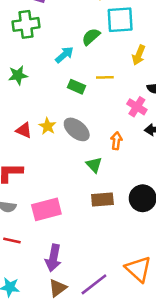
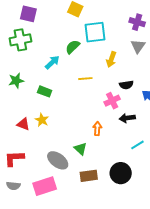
green rectangle: (76, 87) -> (45, 91), moved
pink cross: (137, 107) -> (112, 101), turned 35
gray ellipse: (77, 129) -> (58, 160), moved

